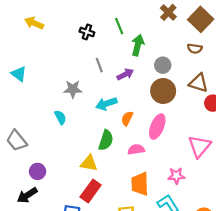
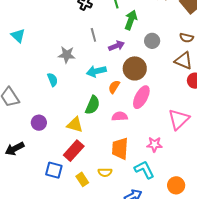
brown semicircle: (195, 49) -> (186, 38), moved
brown circle: (163, 91) -> (135, 68), moved
purple circle: (38, 171) -> (39, 123), moved

